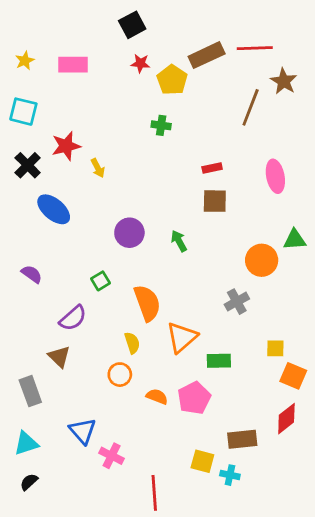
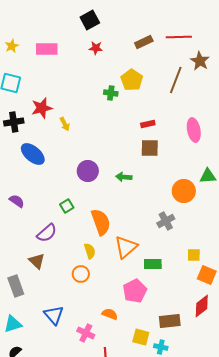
brown rectangle: (207, 55) -> (144, 42), size x0.7
yellow pentagon: (172, 80) -> (132, 80), moved
black cross: (28, 165) -> (14, 122), turned 36
green arrow: (179, 241) -> (124, 177), turned -56
orange semicircle: (157, 397) -> (110, 314), moved
pink cross: (112, 456) -> (86, 333), moved

